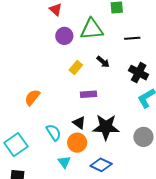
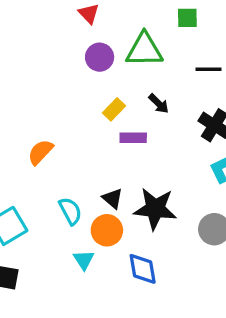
purple rectangle: (89, 94) -> (133, 138), moved
blue diamond: (101, 165) -> (143, 269), turned 50

